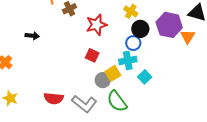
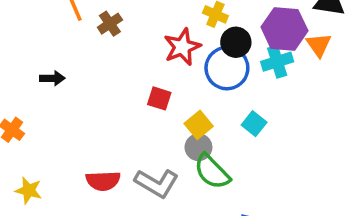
red star: (96, 25) -> (182, 47), moved
blue circle: (133, 43) -> (227, 68), size x1.6
cyan cross: (128, 60) -> (277, 62), moved
gray circle: (103, 80) -> (198, 147), moved

